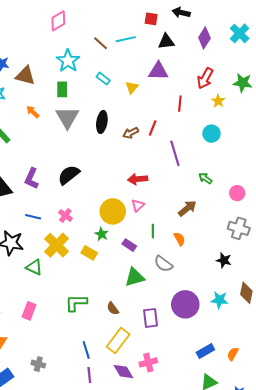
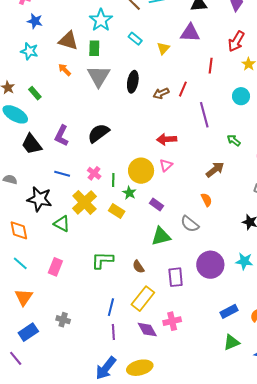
brown triangle: (25, 76) -> (68, 41), moved
green line: (153, 231) -> (113, 180), moved
blue line: (86, 350) -> (111, 307), turned 30

